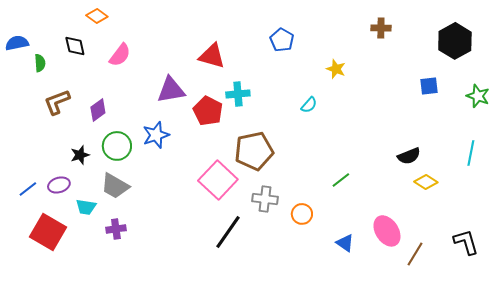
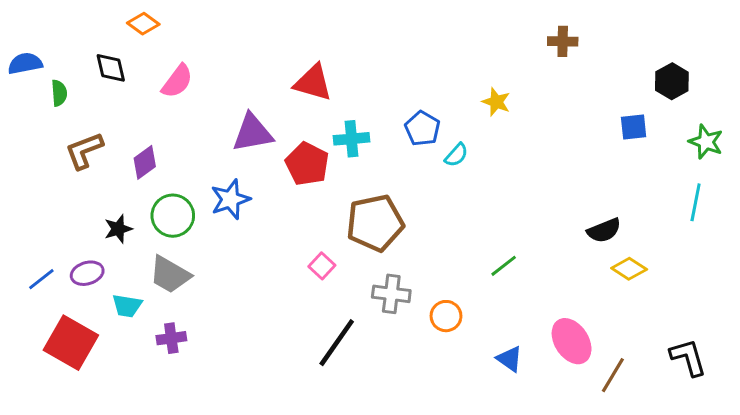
blue pentagon: (282, 40) -> (422, 128), moved
black hexagon: (455, 41) -> (672, 81), moved, size x0.7
cyan line: (471, 153) -> (696, 202), moved
pink square: (218, 180) -> (322, 266), size x0.5

